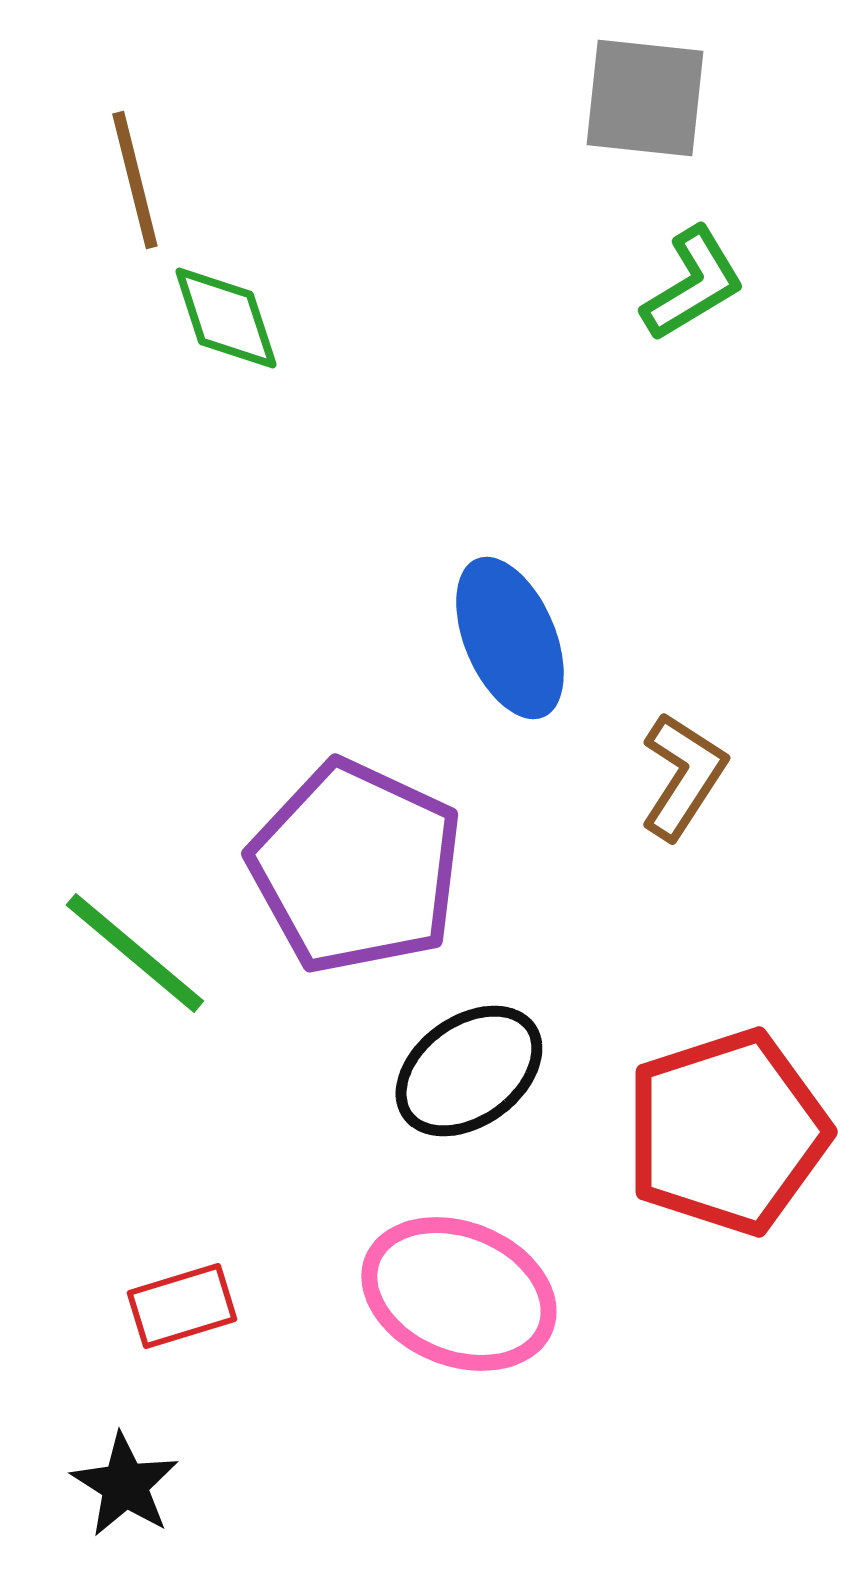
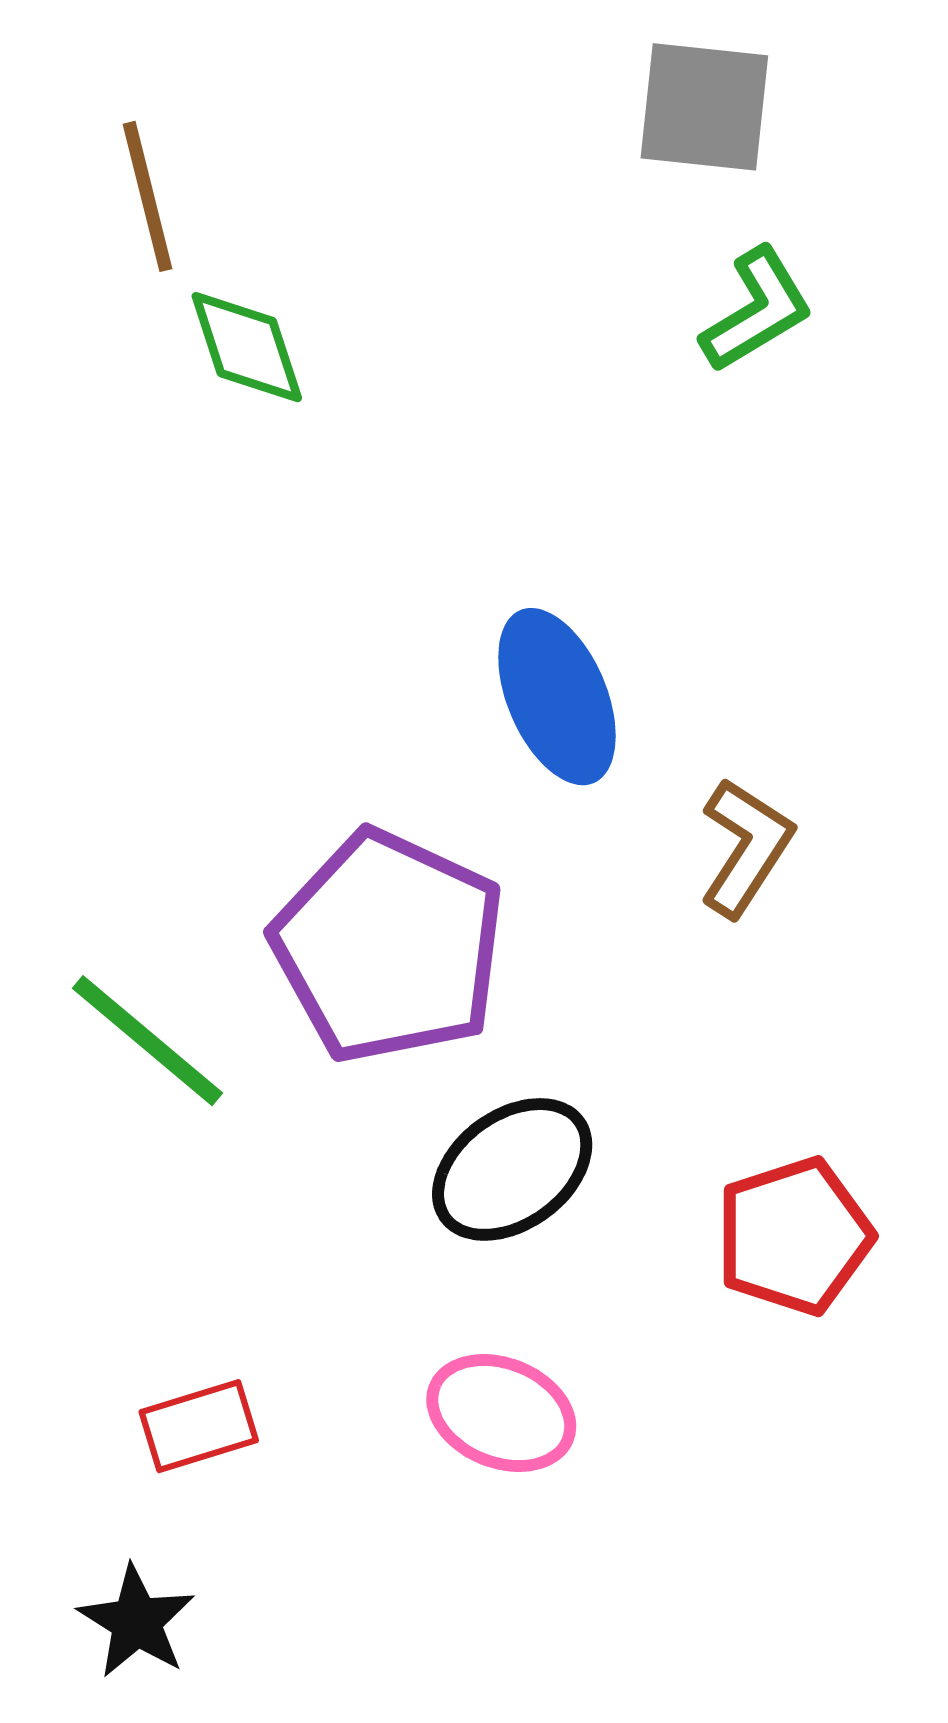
red pentagon: (727, 1132) -> (794, 1236), size x0.7
pink ellipse: (459, 1294) -> (501, 1413), size x0.7

